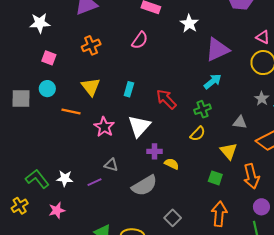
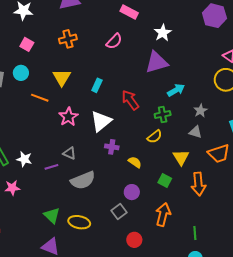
purple triangle: (217, 50) -> (157, 62), moved
gray star: (262, 99) -> (200, 111), moved
yellow semicircle: (172, 164) -> (135, 162), moved
gray semicircle: (144, 186) -> (83, 180), moved
purple circle: (261, 207) -> (132, 192), moved

